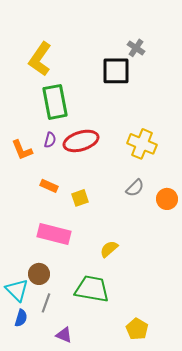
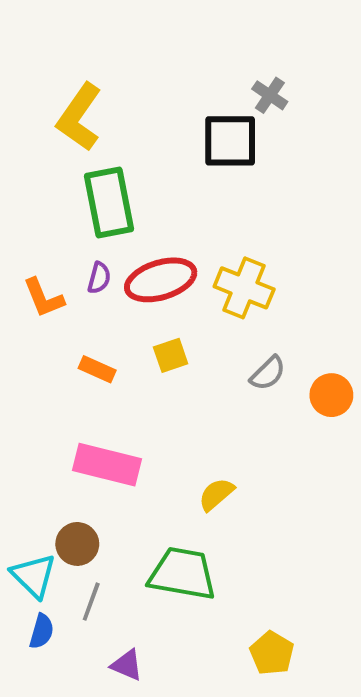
yellow cross: (142, 144) -> (244, 288), moved
yellow square: (80, 198) -> (171, 355), moved

